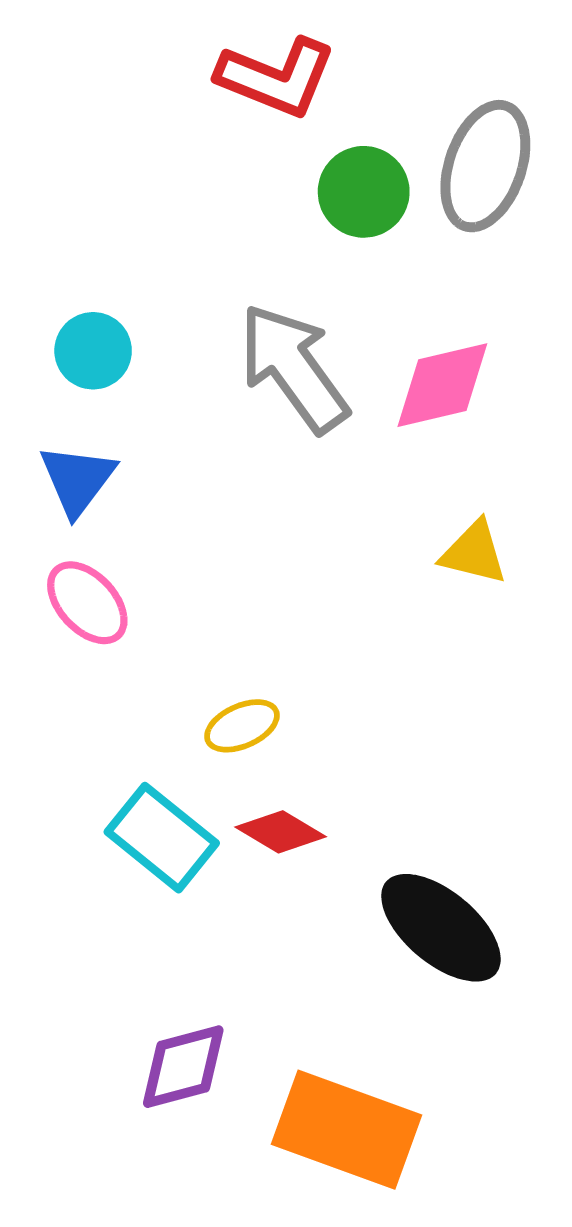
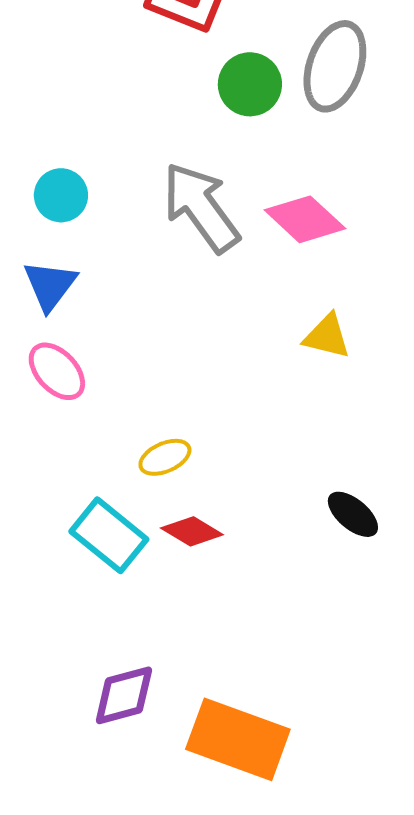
pink diamond: (442, 385) -> (305, 219), turned 56
black ellipse: (441, 928) -> (353, 514), moved, size x0.6

